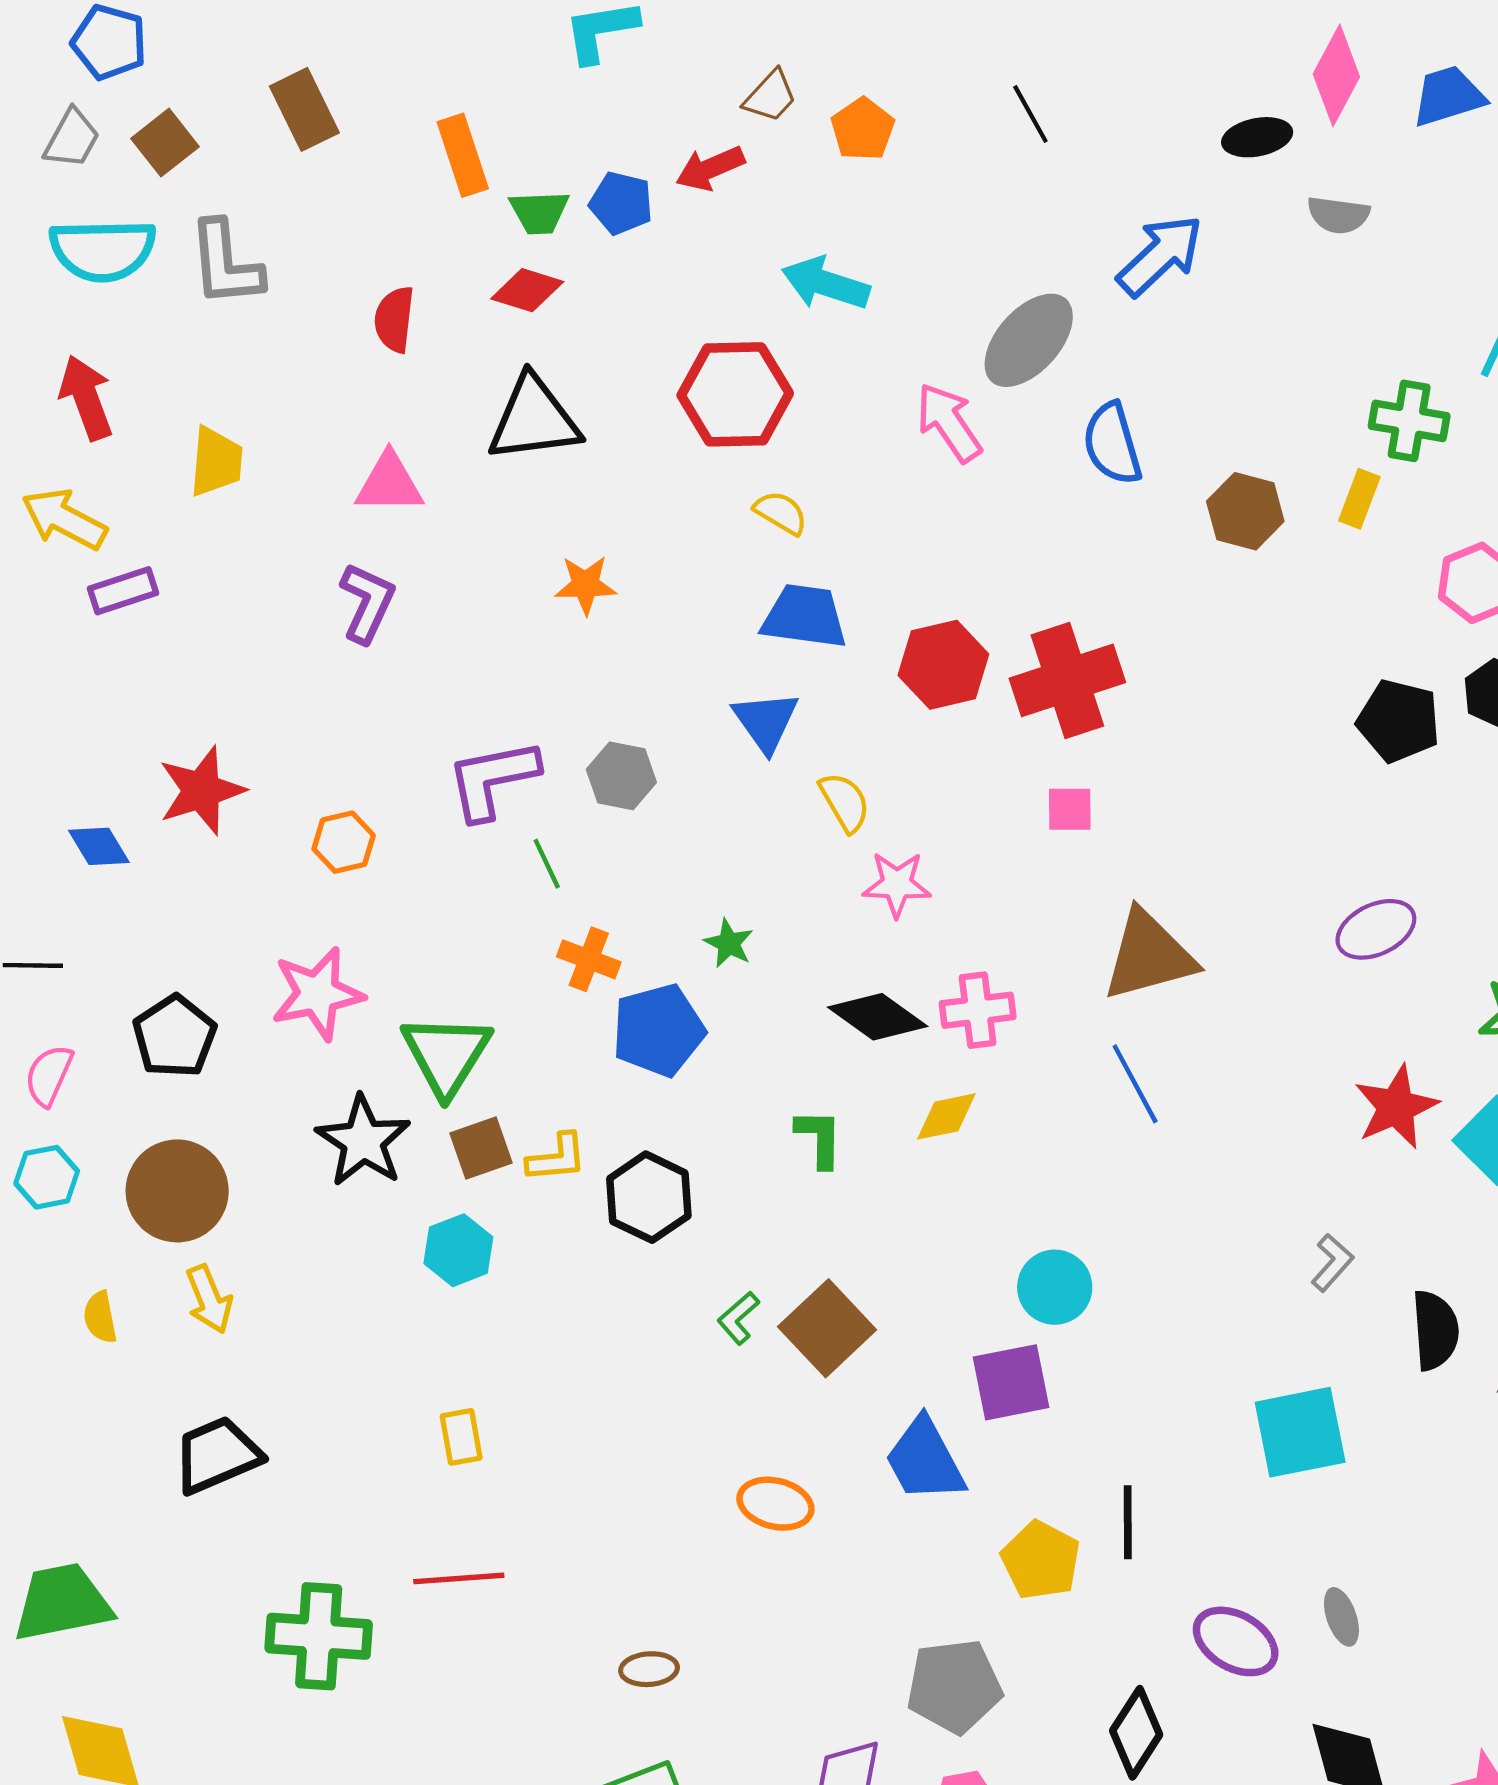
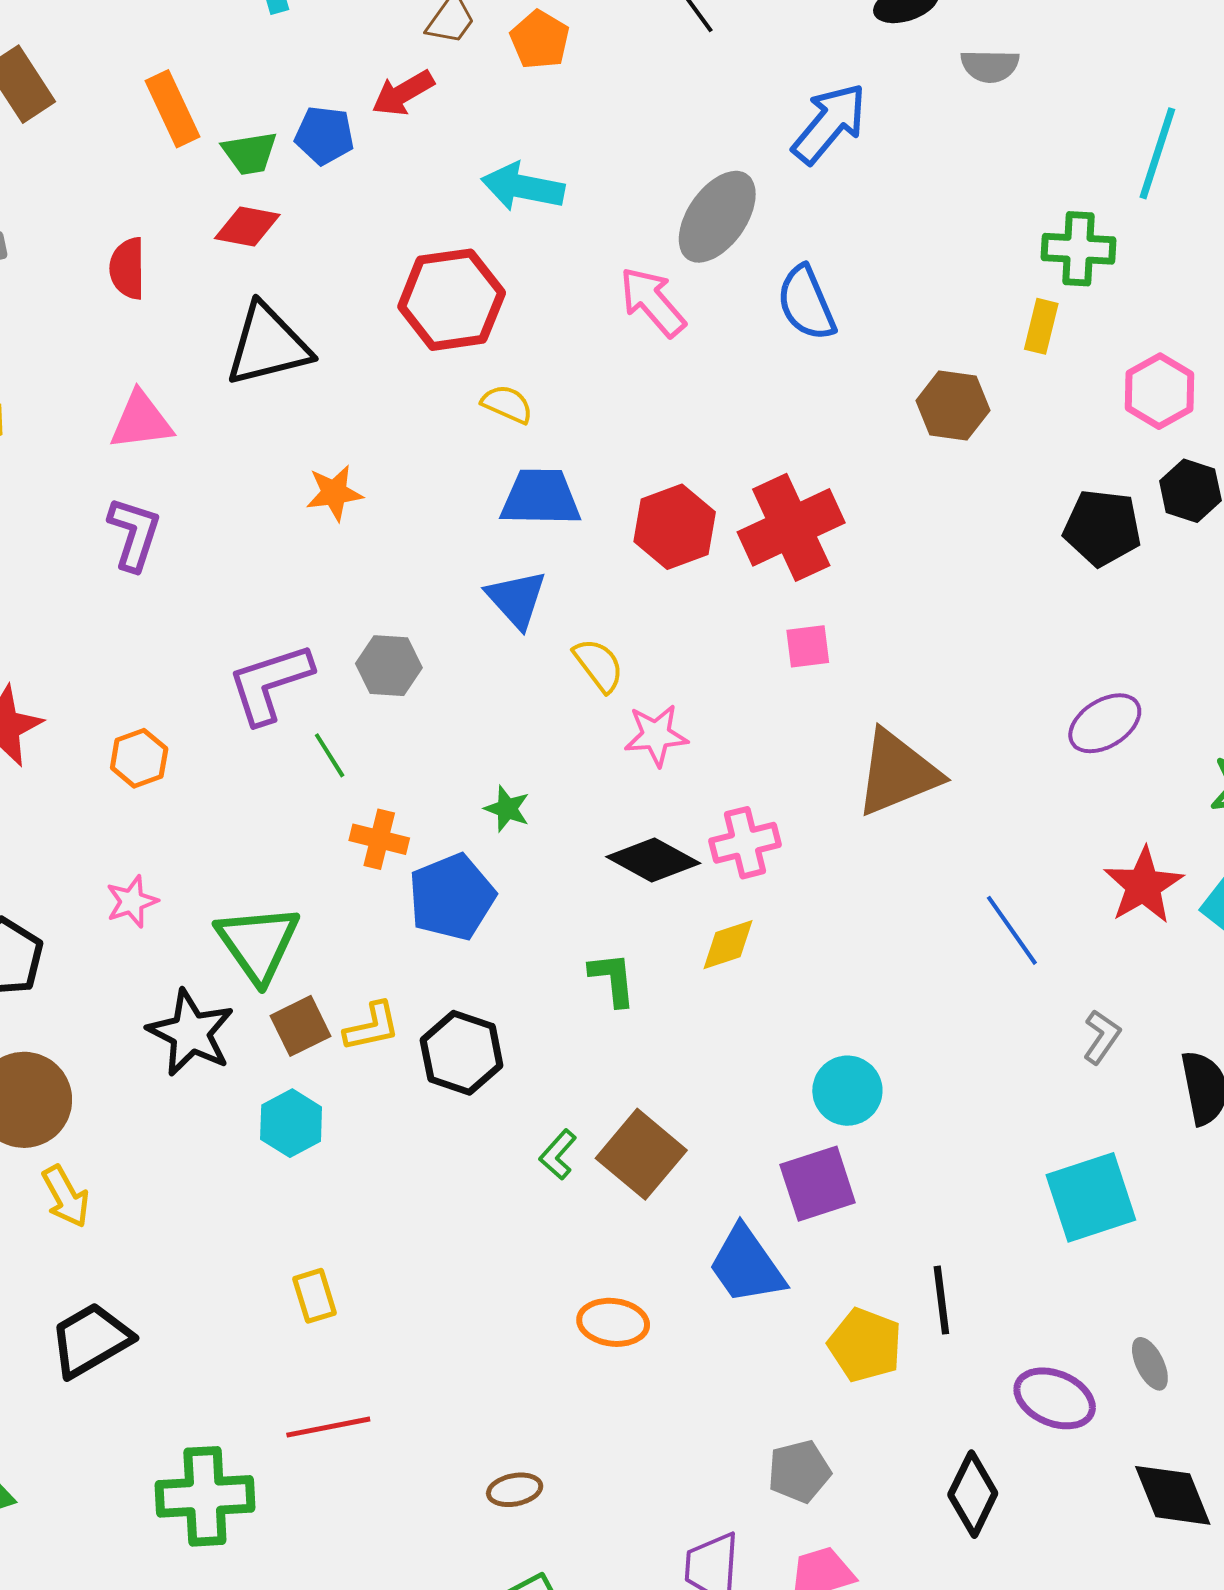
brown hexagon: (1245, 511) -> (953, 406), moved
pink star: (317, 994) -> (132, 901), size x0.6
blue line: (1135, 1084) -> (1012, 930), moved
gray pentagon: (954, 1686) -> (799, 1471), size x0.7

